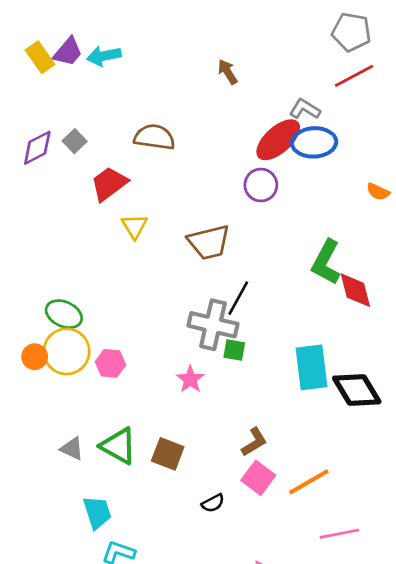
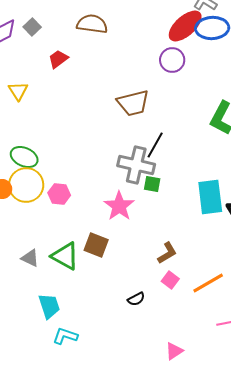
red trapezoid: (109, 184) -> (58, 59), size x0.7
yellow triangle: (134, 226) -> (18, 91), moved
pink star: (190, 379) -> (119, 206), size x1.4
brown square: (168, 454) -> (96, 245), moved
pink square: (258, 478) -> (170, 280), size x0.7

